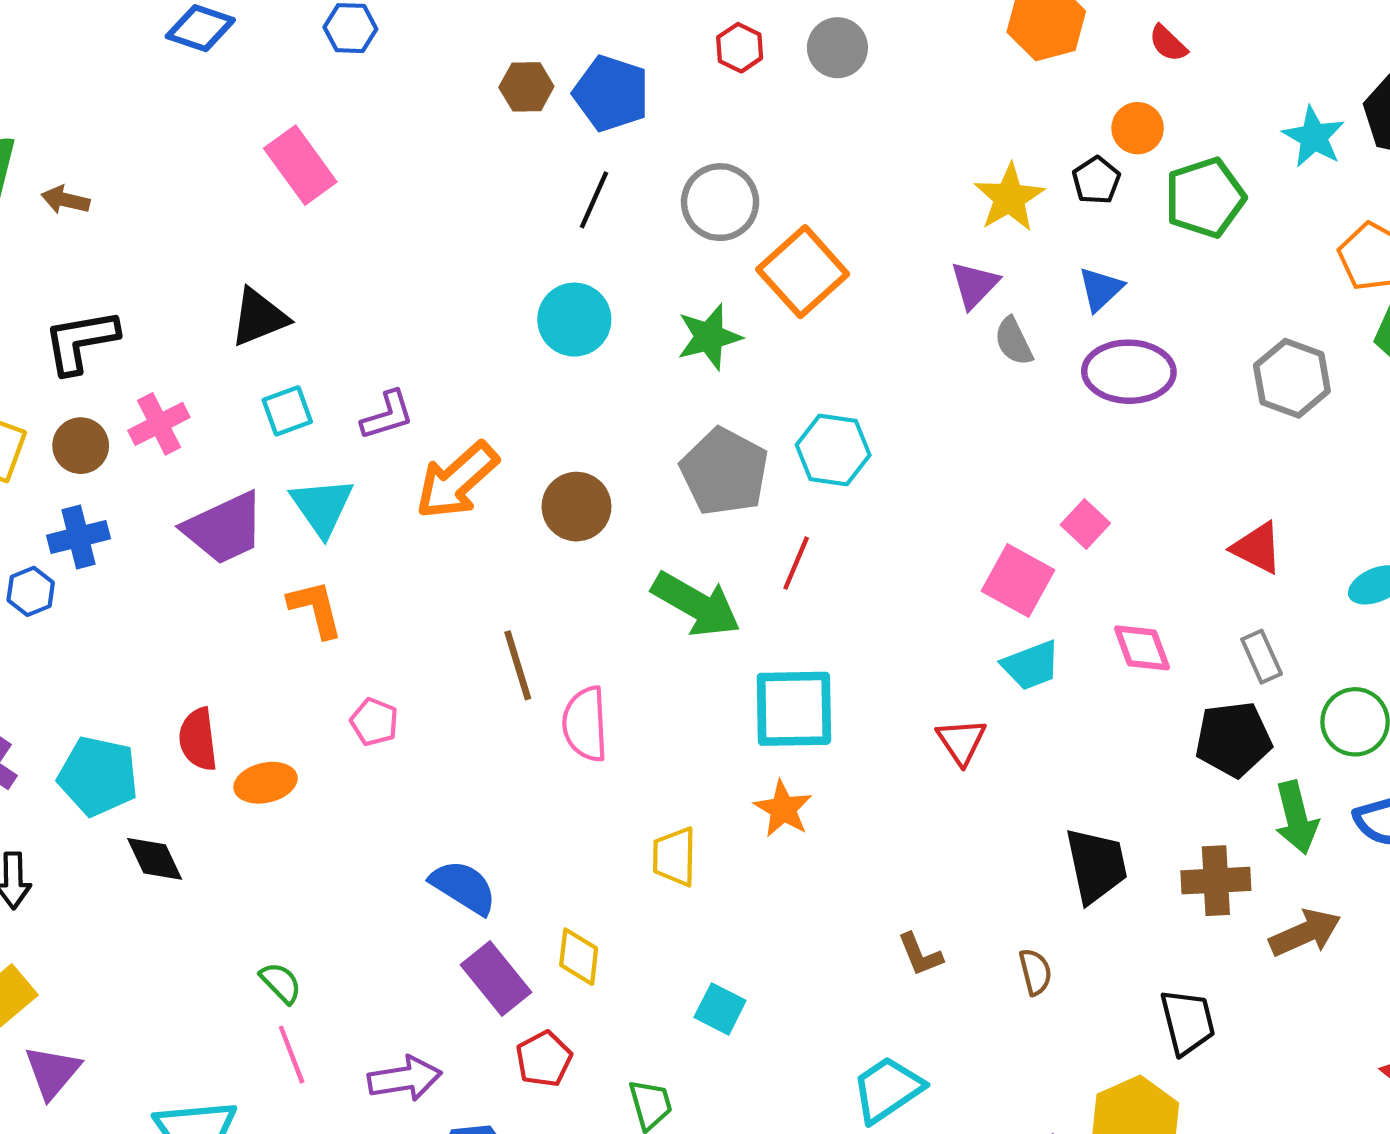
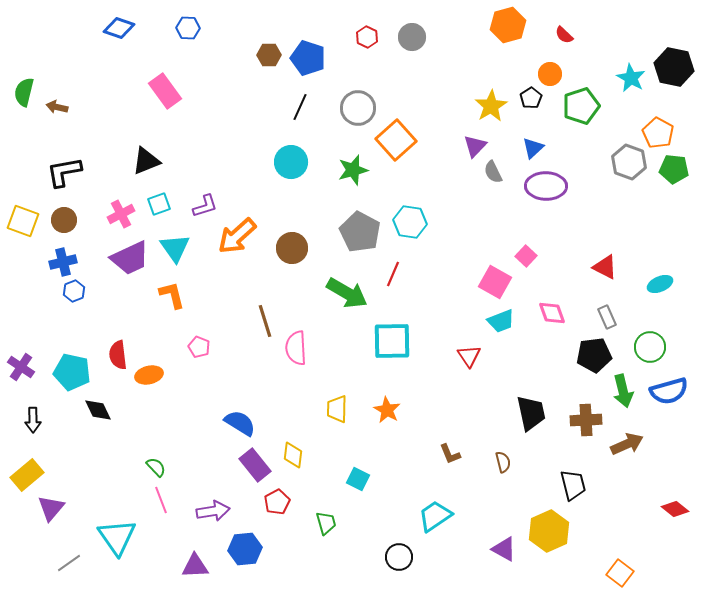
gray hexagon: (1292, 378) -> (629, 162), moved
pink cross: (159, 424) -> (121, 214), moved
blue hexagon: (31, 591) -> (74, 291), moved
orange star: (783, 809) -> (387, 410), moved

